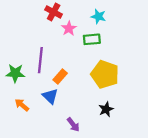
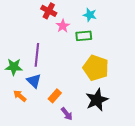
orange rectangle: (60, 77) -> (55, 96), moved
blue triangle: (50, 96) -> (34, 81), moved
black star: (106, 109) -> (97, 100), size x1.6

